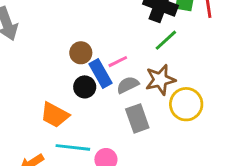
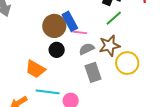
brown circle: (81, 53) -> (54, 26), size x1.5
pink line: (118, 62) -> (80, 32), turned 32
blue rectangle: (100, 74) -> (70, 21), moved

